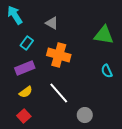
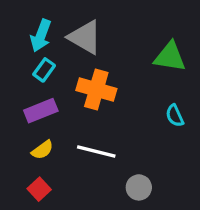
cyan arrow: (15, 15) -> (41, 36), moved, turned -126
gray triangle: (52, 23) -> (85, 37), size x1.6
white line: (59, 93) -> (96, 152), turned -35

